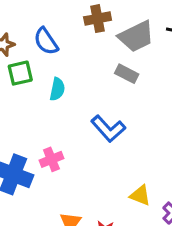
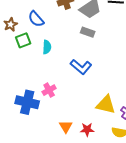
yellow triangle: (140, 195) -> (106, 105), size x1.5

